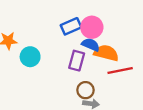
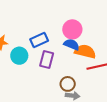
blue rectangle: (71, 26) -> (39, 40), moved
purple rectangle: (77, 61) -> (47, 60), moved

